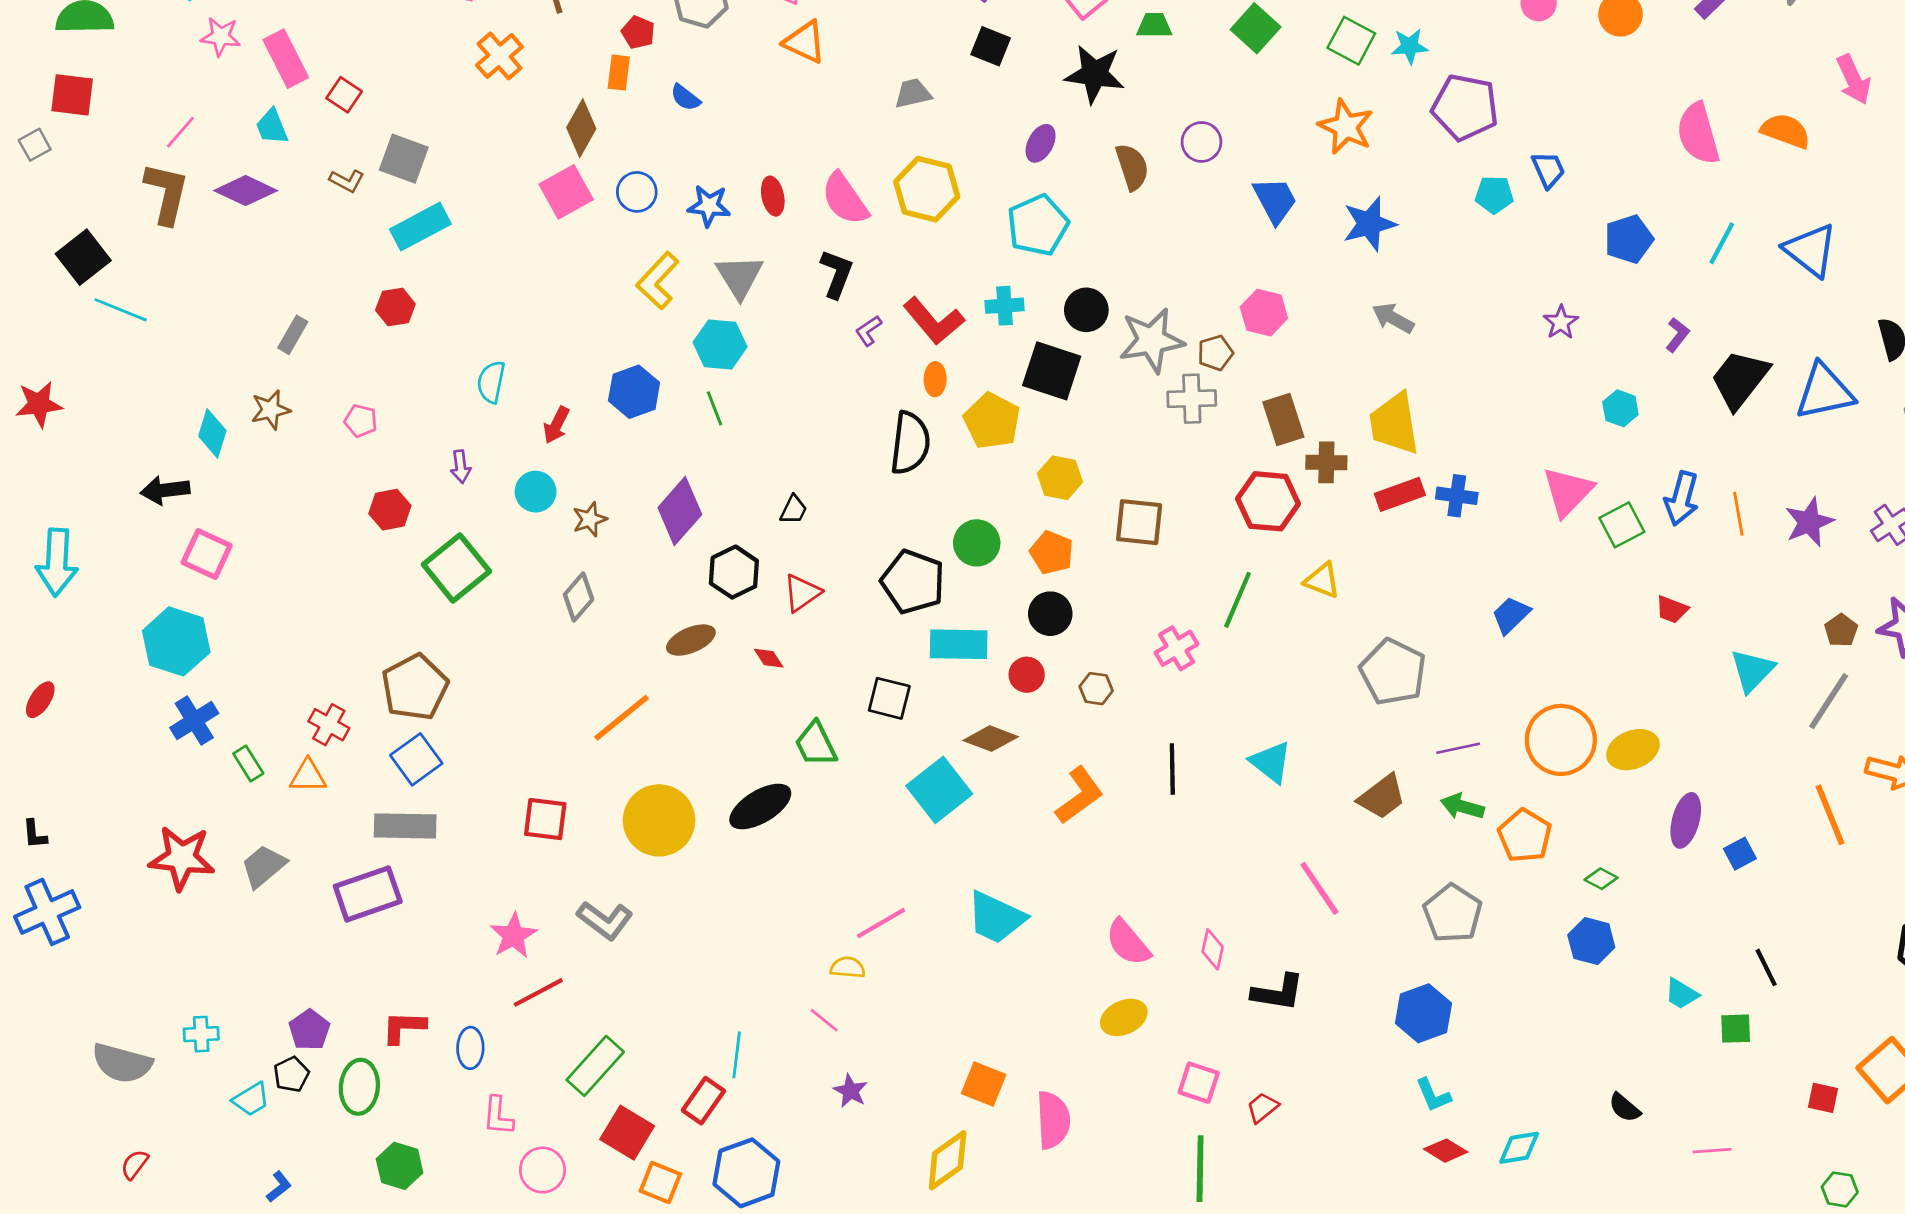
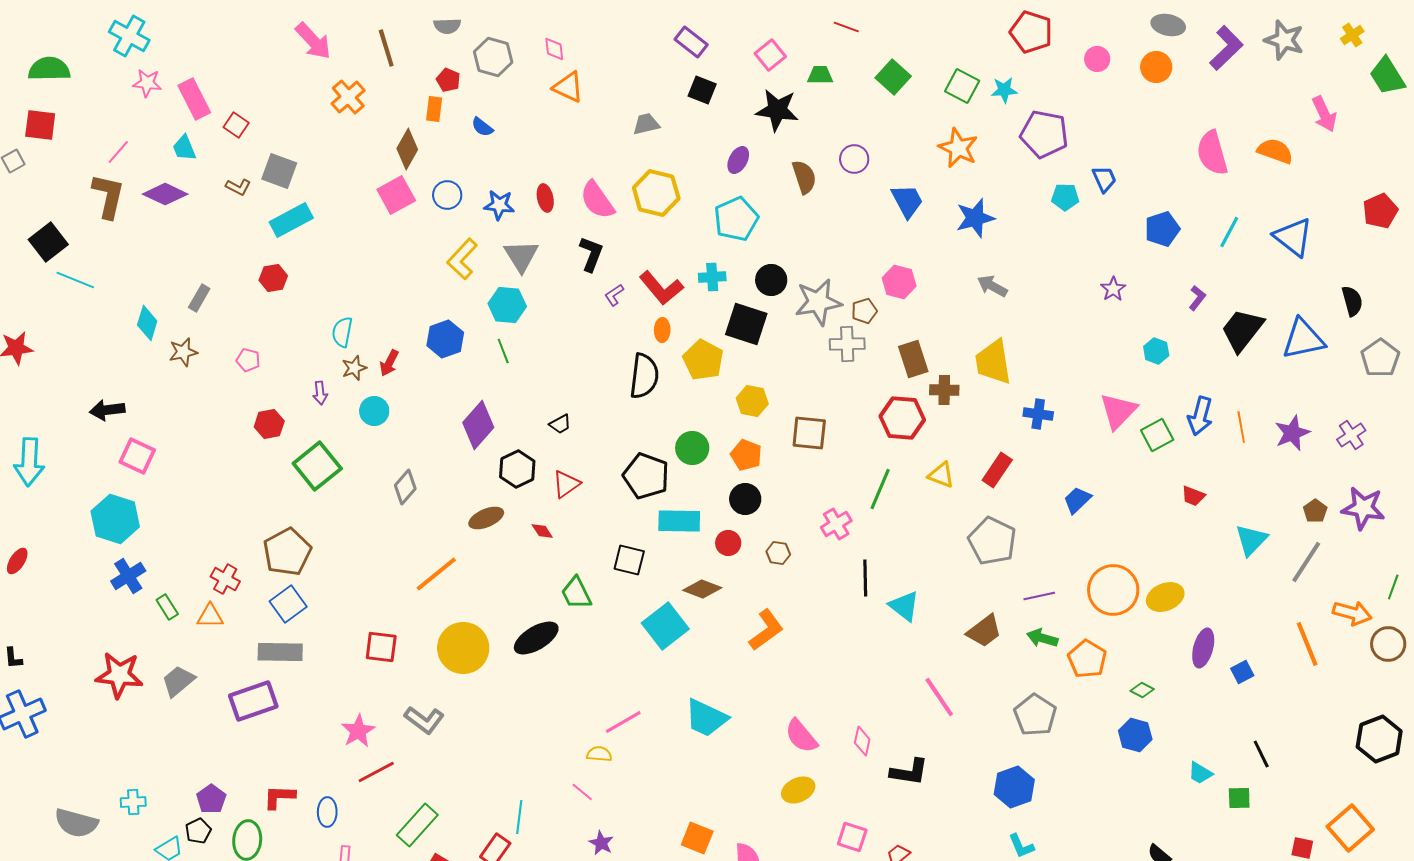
cyan diamond: (212, 433) -> (147, 323), moved
red rectangle: (1400, 494) -> (997, 470), moved, turned -36
black trapezoid: (794, 510) -> (560, 424), turned 35
brown star: (590, 519) -> (354, 368), moved
black line: (1172, 769) -> (865, 578), moved

